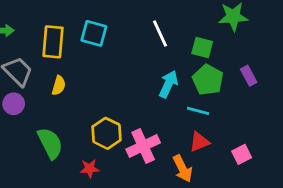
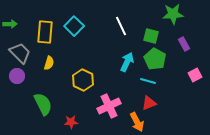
cyan square: (94, 33) -> (74, 26), turned 30
purple rectangle: (249, 76) -> (184, 44), moved
yellow hexagon: (107, 133) -> (83, 80), moved
pink square: (242, 154) -> (195, 75), moved

